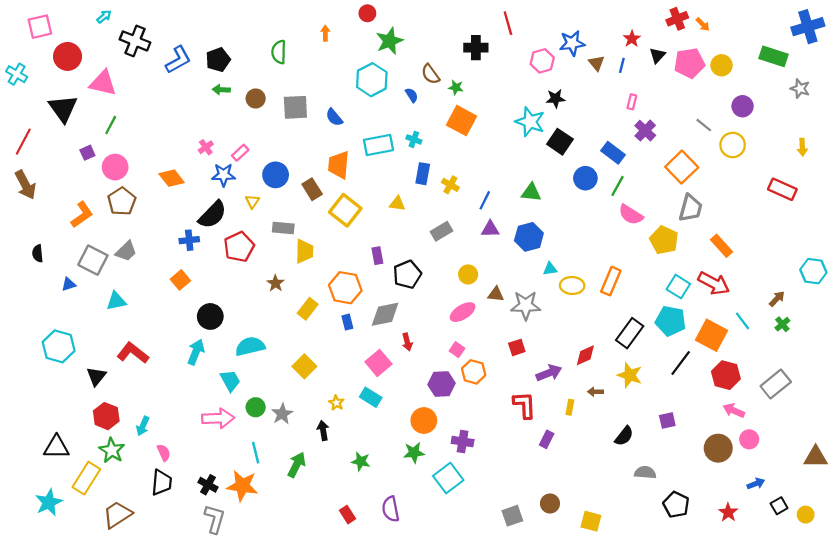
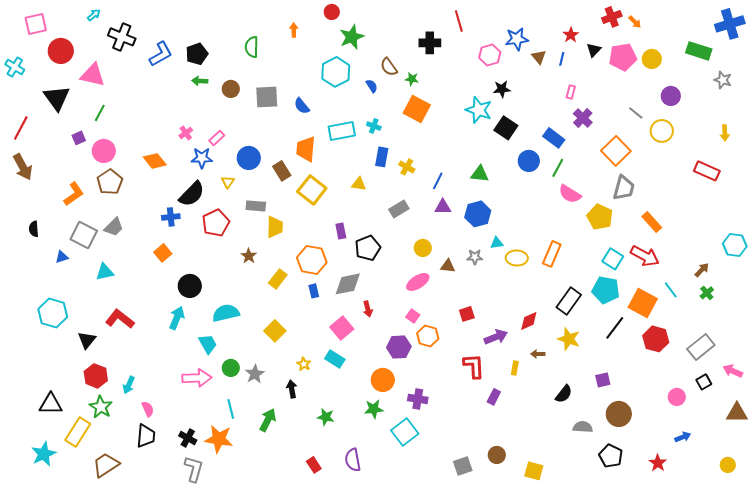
gray star: (526, 305) -> (475, 257), moved, size x0.6
pink arrow: (734, 411) -> (733, 371), moved
brown circle: (718, 448) -> (619, 414), moved
black square: (779, 506) -> (704, 382), moved

